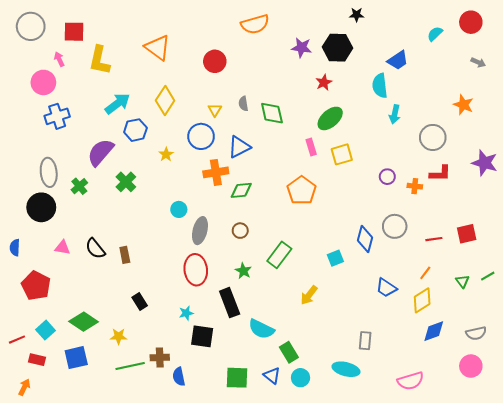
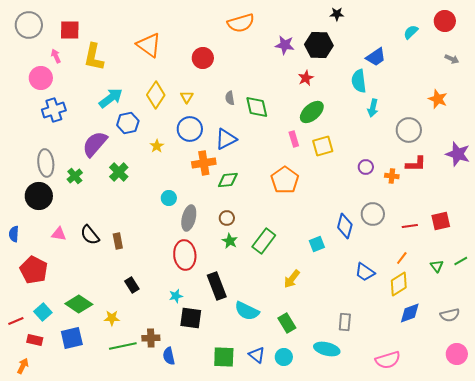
yellow triangle: (215, 110) -> (187, 97), moved
green star: (243, 271) -> (230, 241), moved
green rectangle: (289, 352) -> (287, 323), moved
pink circle: (471, 366) -> (457, 354), moved

